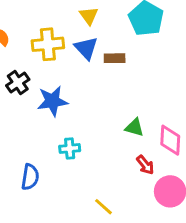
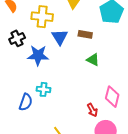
blue triangle: (86, 48) -> (60, 37), moved
green triangle: (134, 127) -> (93, 60), moved
blue semicircle: (30, 177) -> (26, 102), moved

